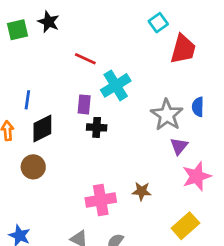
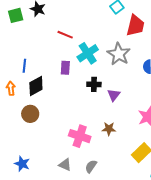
gray star: (167, 115) -> (119, 54), moved
black cross: (97, 127) -> (94, 84), moved
purple triangle: (179, 146) -> (114, 95), moved
pink cross: (101, 200) -> (80, 136), turned 30

